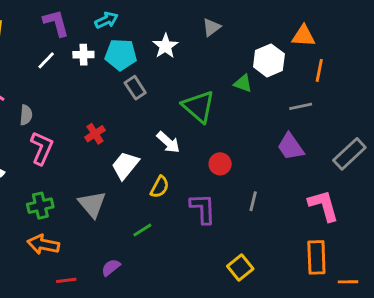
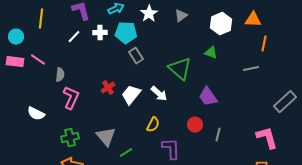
gray triangle: (211, 27) -> (181, 16), moved
white star: (165, 46) -> (149, 14), moved
white hexagon: (269, 60) -> (221, 24), moved
purple trapezoid: (291, 147) -> (208, 97), moved
red circle: (220, 164) -> (195, 125), moved
white trapezoid: (125, 165) -> (131, 95), moved
purple L-shape: (203, 208) -> (171, 149), moved
green line: (142, 230) -> (126, 153), moved

